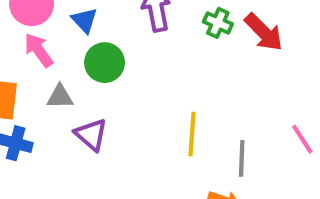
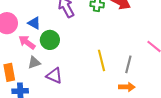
pink arrow: (39, 50) -> (27, 42), moved
gray line: (242, 158) -> (128, 64), turned 30

